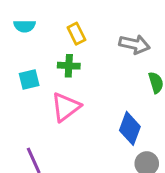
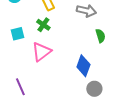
green cross: (69, 66) -> (43, 25), turned 32

